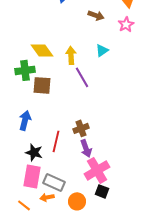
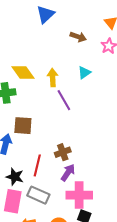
brown square: (42, 85) -> (23, 126), moved
purple arrow: (86, 148) -> (68, 173), turned -126
pink cross: (97, 170) -> (79, 195), turned 30
gray rectangle: (54, 182) -> (38, 195), moved

